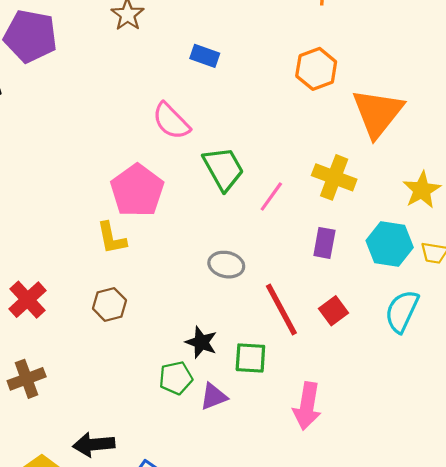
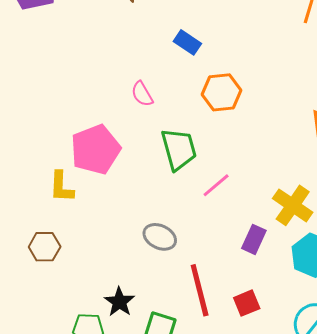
orange hexagon: (316, 69) -> (222, 92), moved
pink semicircle: (171, 121) -> (142, 94), size x0.7
yellow cross: (334, 177) -> (293, 205), moved

